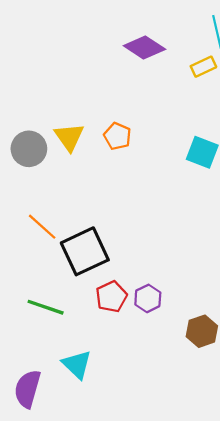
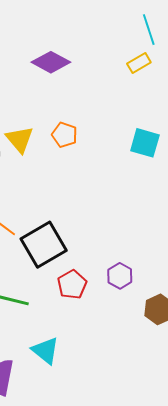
purple diamond: (144, 48) -> (51, 62), moved
purple hexagon: (148, 298) -> (120, 276), moved

